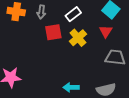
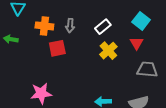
red square: (53, 32) -> (57, 48), moved

